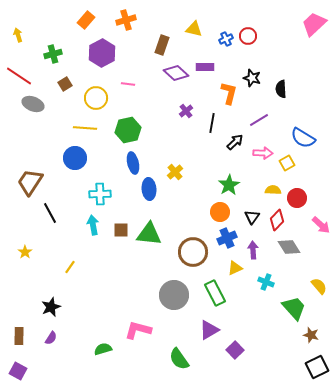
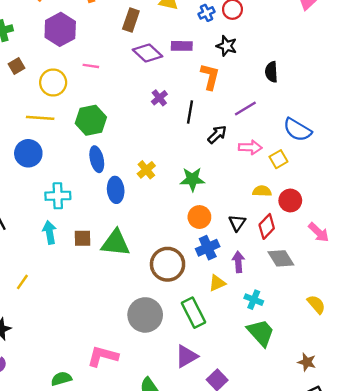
black star: (252, 78) -> (227, 46), moved
green star: (229, 185) -> (192, 179), moved, turned 30
green trapezoid: (294, 308) -> (261, 333), moved

